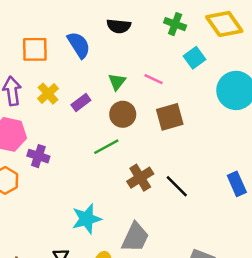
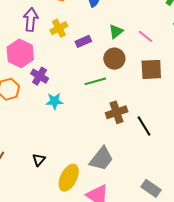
cyan star: (87, 219) -> (54, 101), moved, size x0.7

